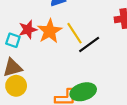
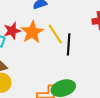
black line: (89, 44) -> (69, 44), turned -50

